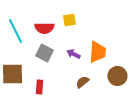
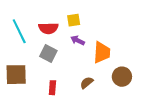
purple arrow: (73, 54) -> (78, 40), moved
red rectangle: (39, 87) -> (52, 88), moved

